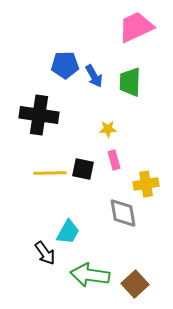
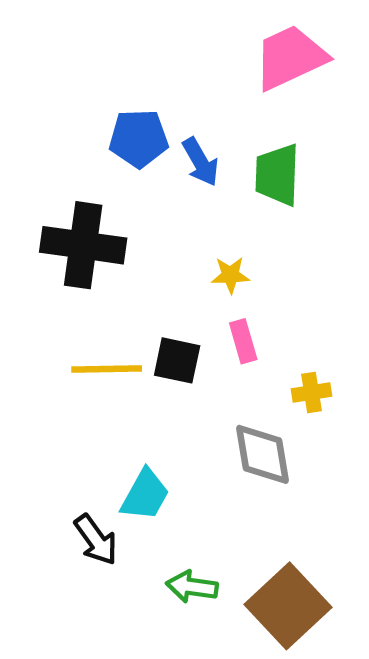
yellow cross: (146, 184) -> (311, 392), size x0.7
green arrow: (90, 275) -> (192, 587), size x0.6
brown square: (135, 284) -> (288, 606), size x1.4

